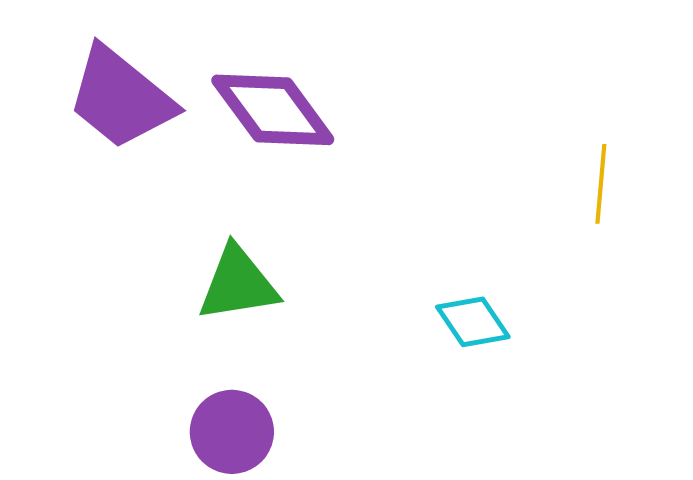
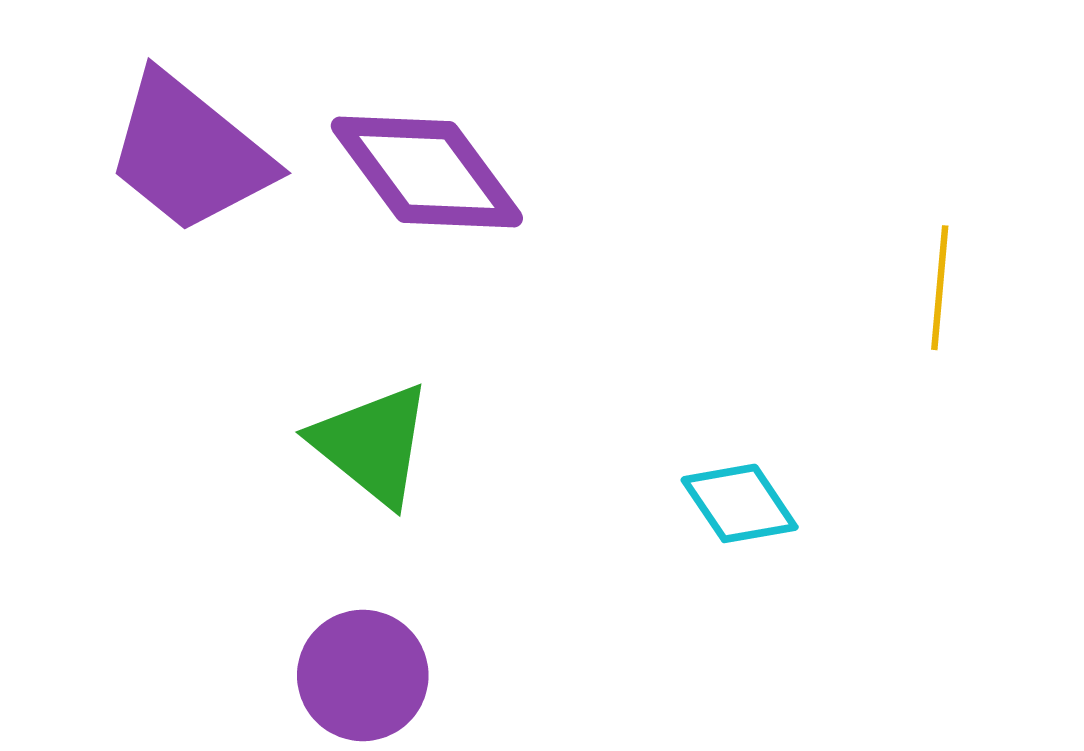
green triangle: (238, 284) -> (372, 444), turned 48

